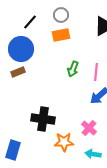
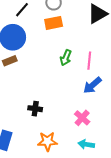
black cross: (43, 119) -> (35, 109), size x0.6
orange star: (64, 142) -> (47, 141), moved

